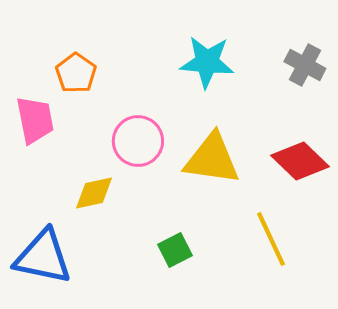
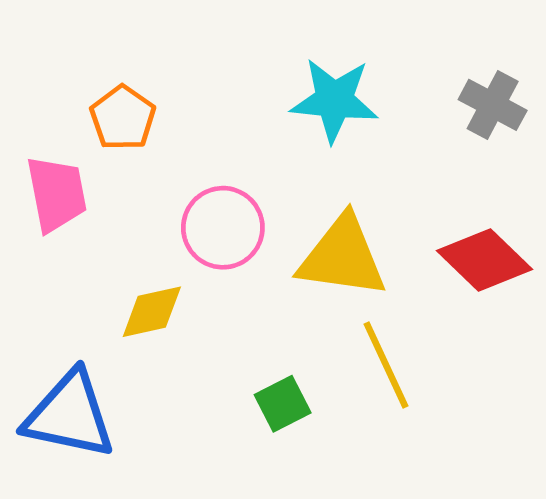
yellow line: (271, 239) -> (386, 365), moved

